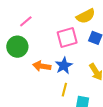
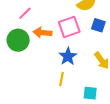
orange arrow: (42, 66) -> (42, 33), moved
yellow line: (64, 90) -> (62, 79), moved

